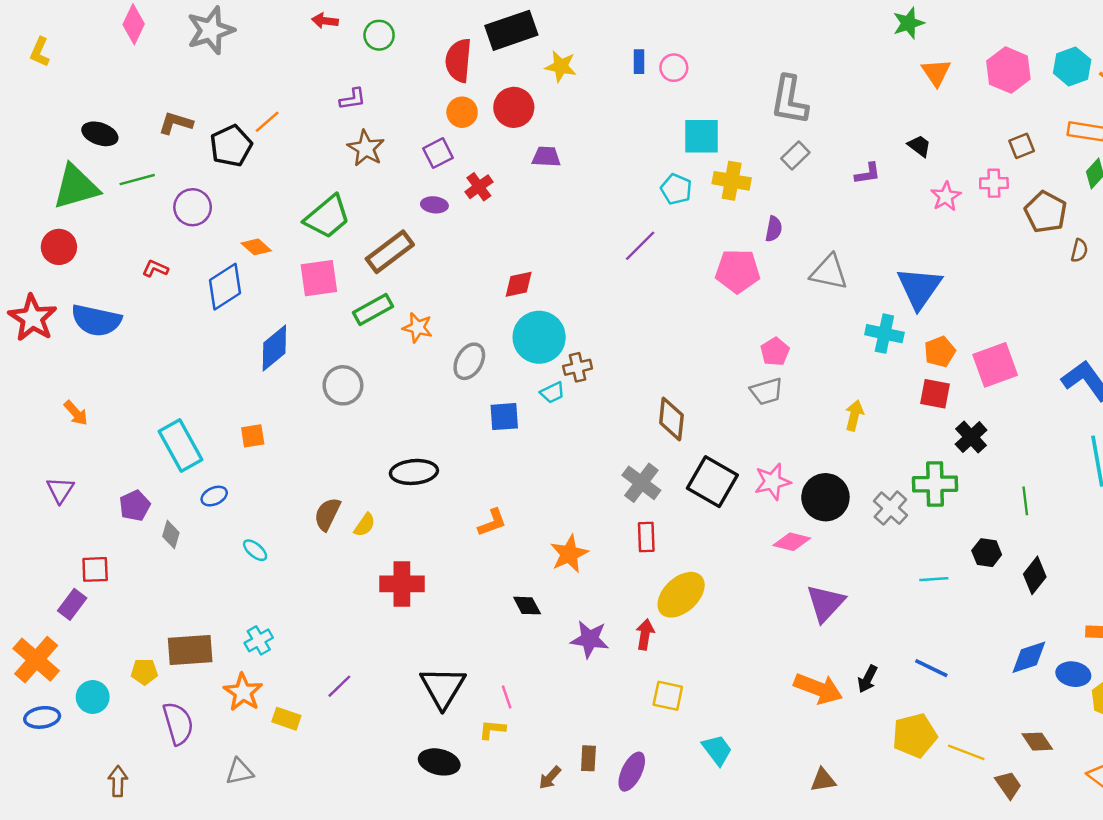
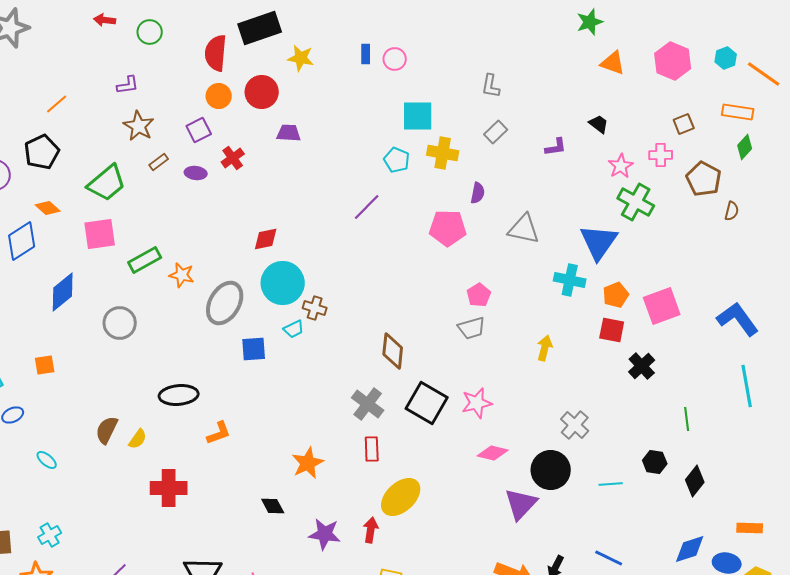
cyan hexagon: (1072, 66) -> (726, 58), size x0.7
orange triangle: (936, 72) -> (613, 63), turned -36
gray L-shape: (789, 100) -> (491, 86), size x0.6
black pentagon: (231, 146) -> (42, 152), moved
brown rectangle: (390, 252) -> (159, 162), moved, size x0.5
gray ellipse: (469, 361) -> (225, 303), size x1.4
brown cross: (578, 367) -> (315, 308), turned 30
green cross: (935, 484) -> (636, 202), moved, turned 30
black circle: (825, 497) -> (551, 470), moved
orange L-shape: (492, 523) -> (219, 433), moved

